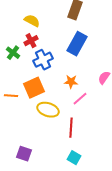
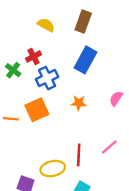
yellow semicircle: (32, 21) -> (46, 25), moved
pink line: (80, 99) -> (109, 147), moved
yellow ellipse: (48, 110) -> (53, 169), moved, turned -30

